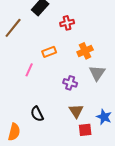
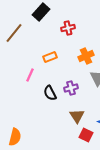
purple cross: (70, 83) -> (71, 88), turned -32
black semicircle: (37, 114) -> (50, 93), moved
red square: (85, 130) -> (86, 135), turned 32

